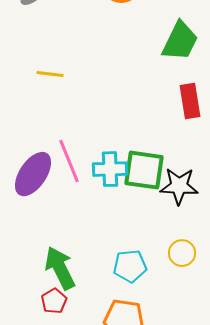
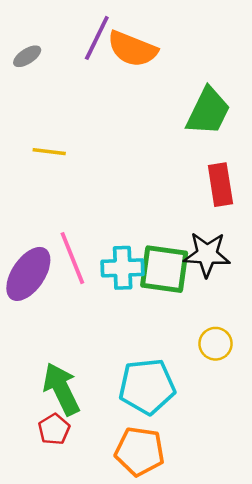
black star: (179, 186) -> (207, 254), moved
yellow circle: (182, 253) -> (215, 344), moved
cyan pentagon: (130, 266) -> (147, 386), size x1.4

